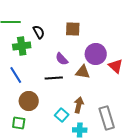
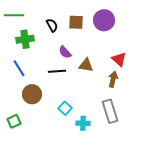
black semicircle: (39, 32) -> (52, 25), moved
purple circle: (96, 54) -> (104, 20), moved
brown arrow: (79, 105) -> (113, 79), moved
green square: (19, 123) -> (14, 121), moved, turned -32

